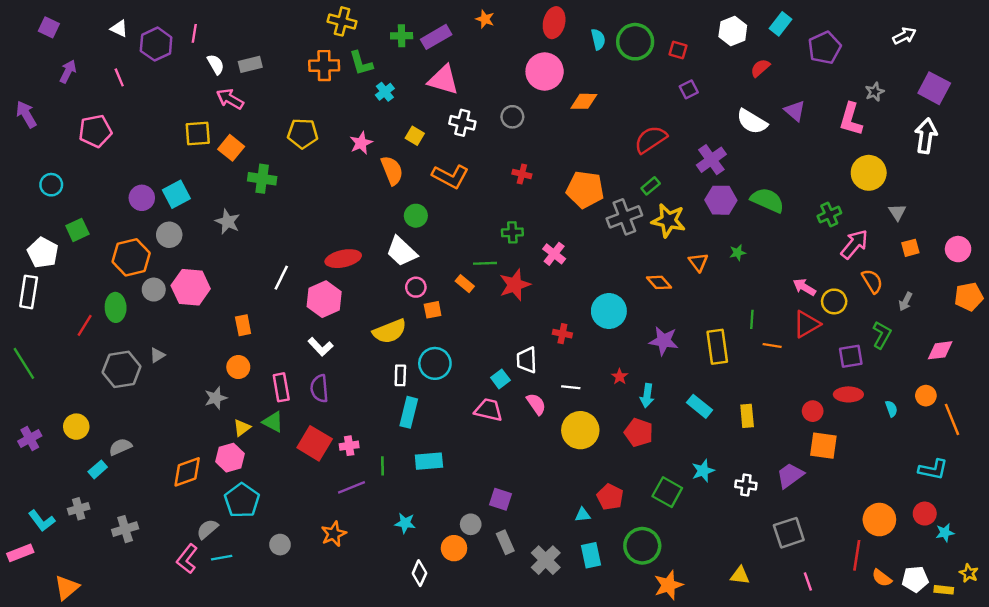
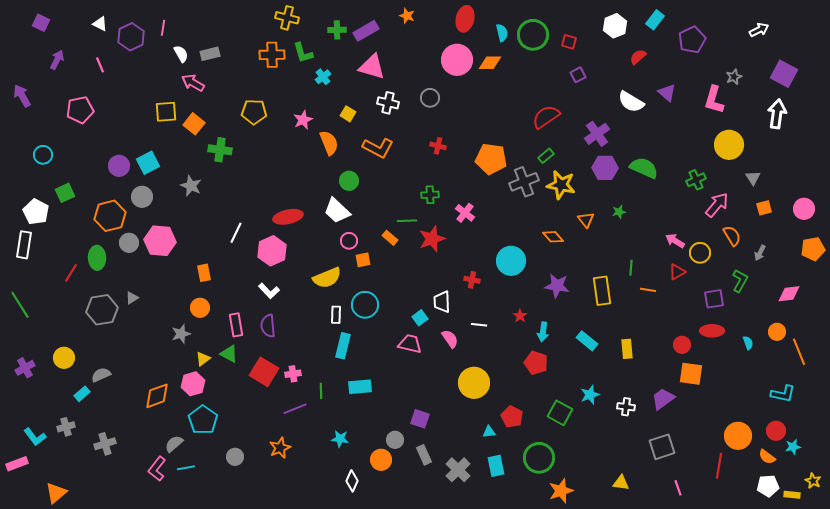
orange diamond: (584, 101) -> (490, 63), moved
red triangle: (807, 324) -> (677, 272), size x0.7
yellow circle: (580, 430) -> (474, 383), moved
orange semicircle: (882, 578) -> (767, 457), moved

